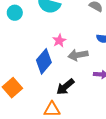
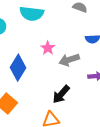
blue diamond: (44, 61) -> (18, 68), moved

